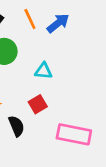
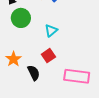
cyan triangle: (43, 71) -> (51, 31), turned -40

